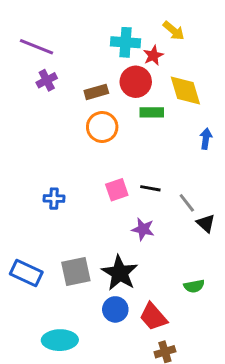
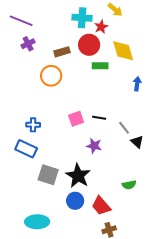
orange circle: (102, 127) -> (51, 76), moved
gray square: (76, 271) -> (48, 175), turned 30
blue rectangle: (26, 273) -> (26, 149), moved

